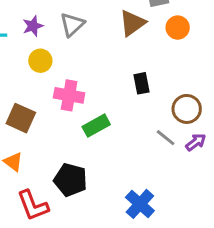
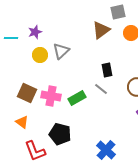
gray triangle: (72, 25) -> (61, 51), moved
pink cross: (69, 95) -> (51, 96), moved
gray line: (166, 138) -> (101, 89), moved

